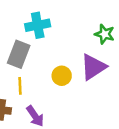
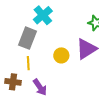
cyan cross: (38, 25) -> (43, 15), turned -30

